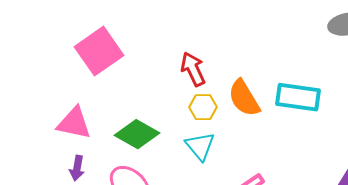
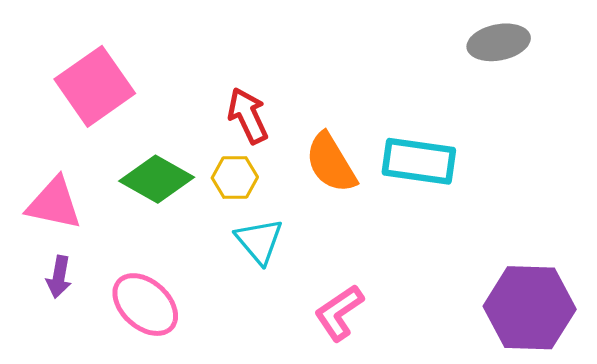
yellow hexagon: (203, 107) -> (235, 178), moved
green diamond: (137, 134) -> (157, 179), moved

